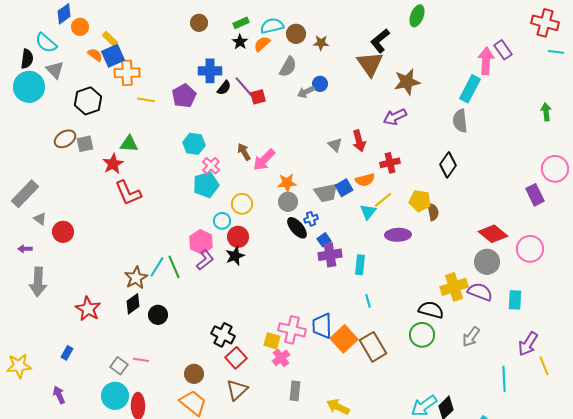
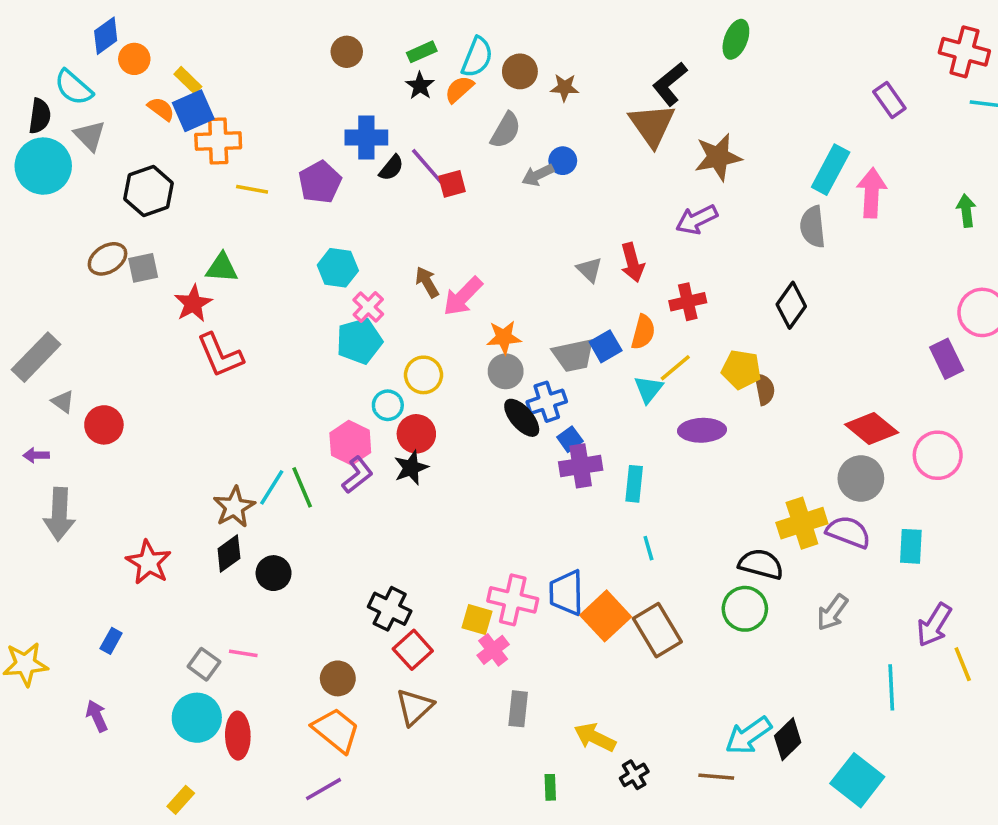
cyan semicircle: (272, 26) -> (477, 57), turned 125
pink arrow: (486, 61) -> (872, 193), moved
orange semicircle: (365, 180) -> (643, 332), turned -60
blue cross: (311, 219) -> (547, 402), size x1.5

